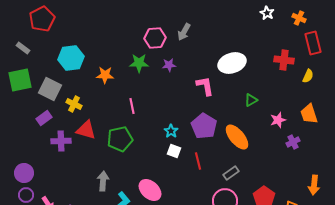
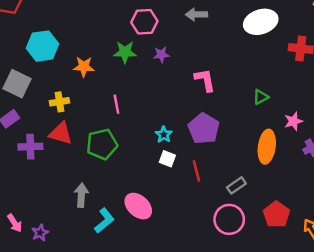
gray arrow: (184, 32) -> (196, 15), moved, turned 60
white ellipse: (232, 63) -> (261, 22), moved
yellow cross: (74, 104) -> (59, 102), moved, turned -35
orange ellipse: (237, 137) -> (267, 147), moved, turned 48

